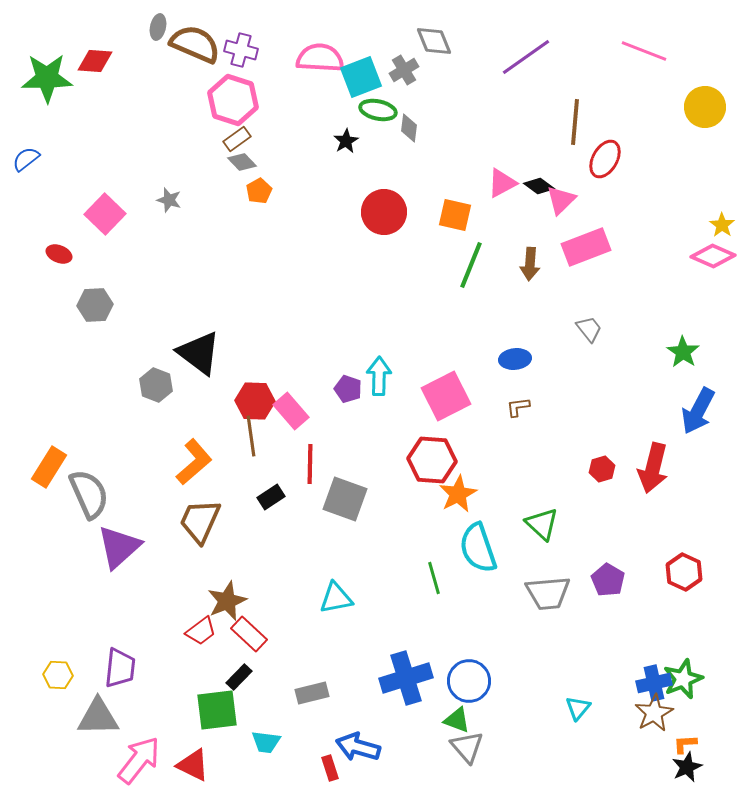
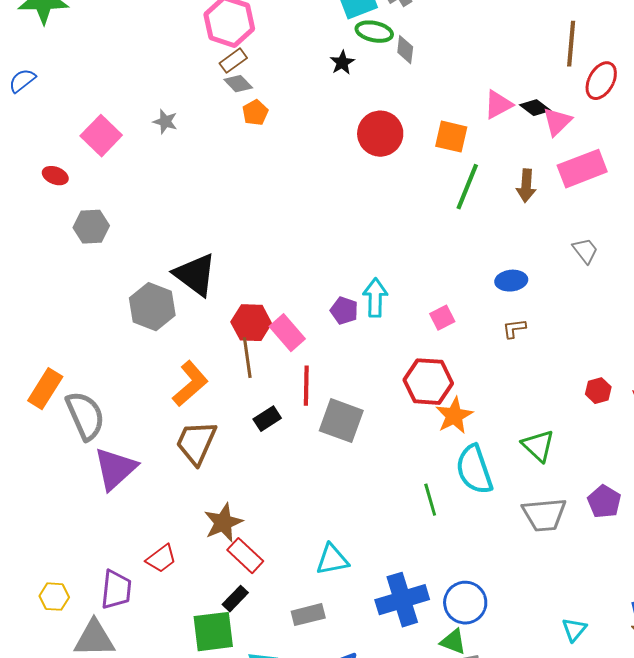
gray hexagon: (156, 385) -> (152, 307), size x1.4
pink square: (446, 396) -> (442, 318), size x0.5
cyan triangle: (336, 598) -> (332, 560), moved
red trapezoid: (201, 631) -> (161, 559), moved

